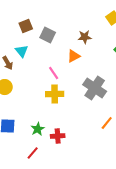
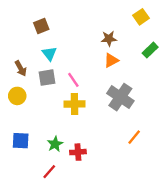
gray square: (48, 35) -> (47, 78), moved, turned -35
cyan triangle: (22, 51) -> (49, 53), moved
orange triangle: (74, 56) -> (111, 60), moved

